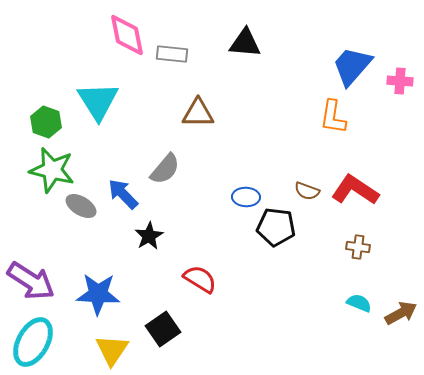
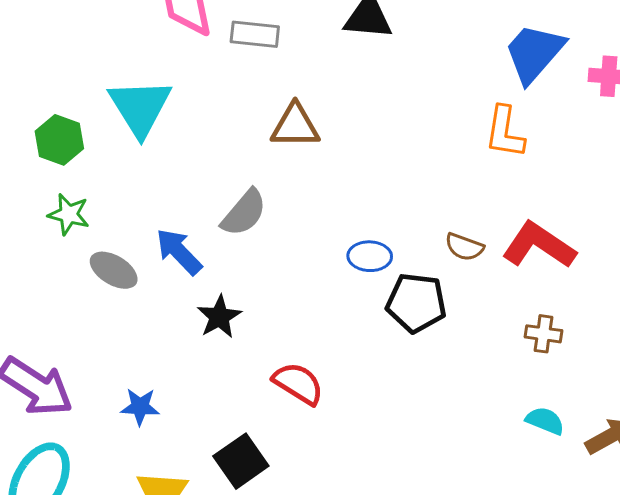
green star: (52, 170) -> (69, 214), size x0.6
blue star: (98, 294) -> (140, 407), size x0.6

